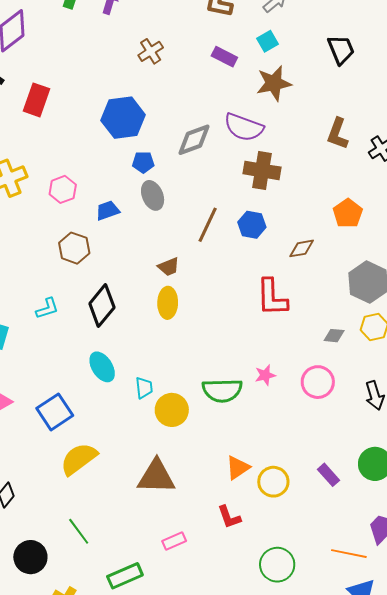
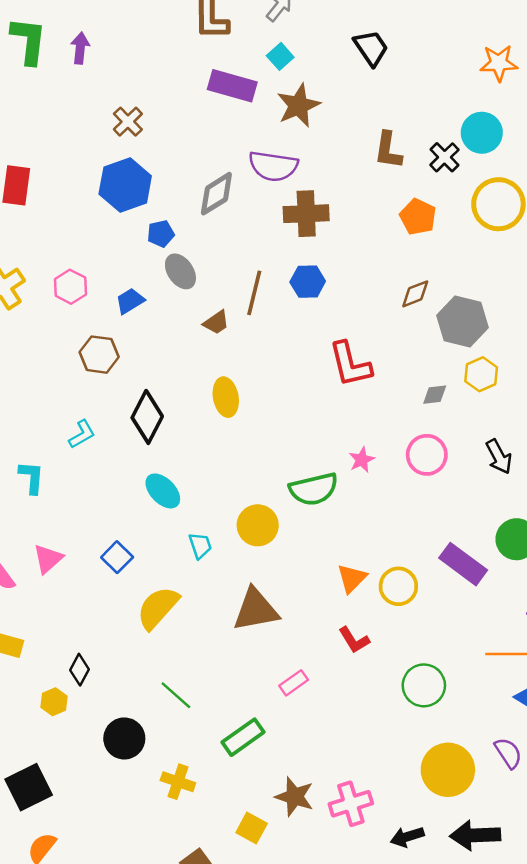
brown cross: (151, 51) -> (128, 122), moved
purple rectangle: (224, 57) -> (232, 86), size x1.5
orange pentagon: (348, 213) -> (418, 217), moved
brown diamond: (302, 248) -> (415, 294), moved
brown trapezoid: (169, 267) -> (216, 322), moved
cyan trapezoid: (144, 388) -> (200, 546), moved
blue square: (55, 412) -> (117, 557), size x0.7
purple rectangle: (328, 475) -> (463, 564), size x1.6

